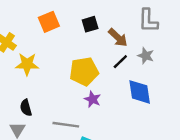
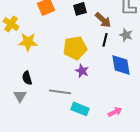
black line: (120, 62) -> (105, 40), turned -32

